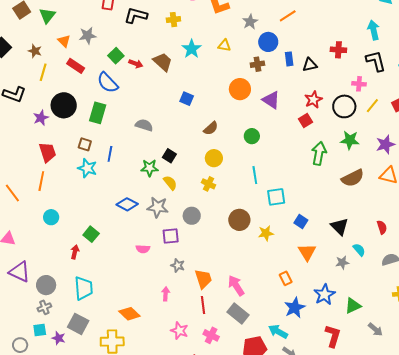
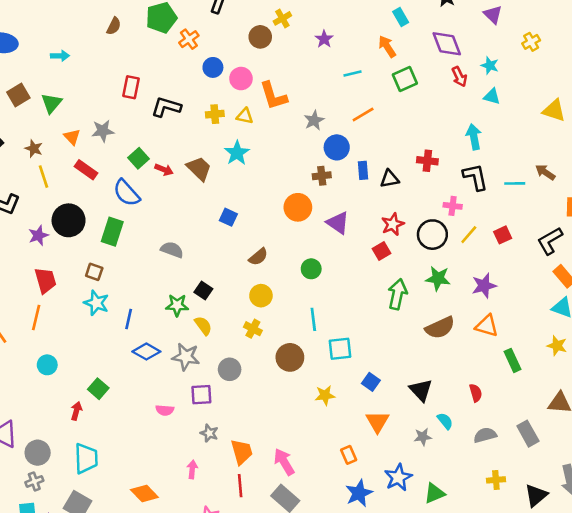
yellow triangle: (224, 45) -> (245, 116), moved
yellow line: (43, 72) -> (43, 177), turned -36
blue line: (110, 154) -> (129, 319), moved
brown circle: (239, 220) -> (290, 357), moved

